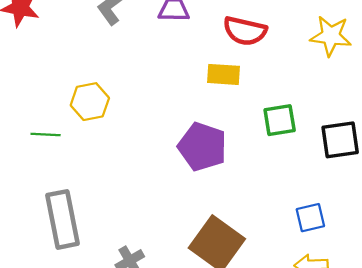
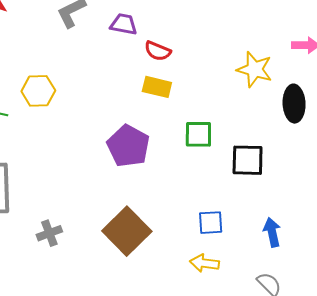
red semicircle: (245, 31) -> (158, 51), moved, size x0.7

